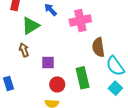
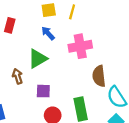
green triangle: (31, 26) -> (38, 59), moved

